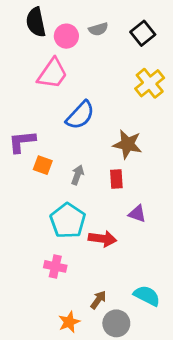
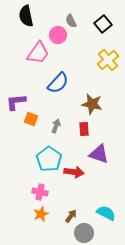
gray semicircle: (98, 29) -> (71, 21), turned 80
pink circle: (66, 36) -> (58, 35), moved
purple triangle: (137, 214) -> (99, 154), size x1.5
orange star: (69, 322) -> (41, 214), moved

